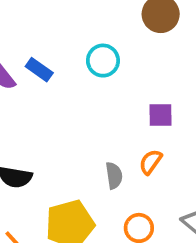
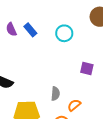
orange semicircle: (151, 162) -> (74, 105), moved

